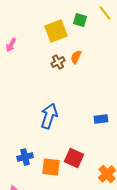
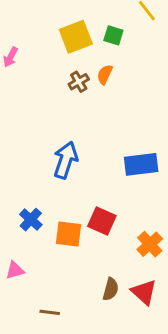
green square: (80, 20) -> (113, 35), moved
blue rectangle: (101, 119) -> (141, 164), size x1.6
blue cross: (25, 157) -> (31, 220), turned -35

